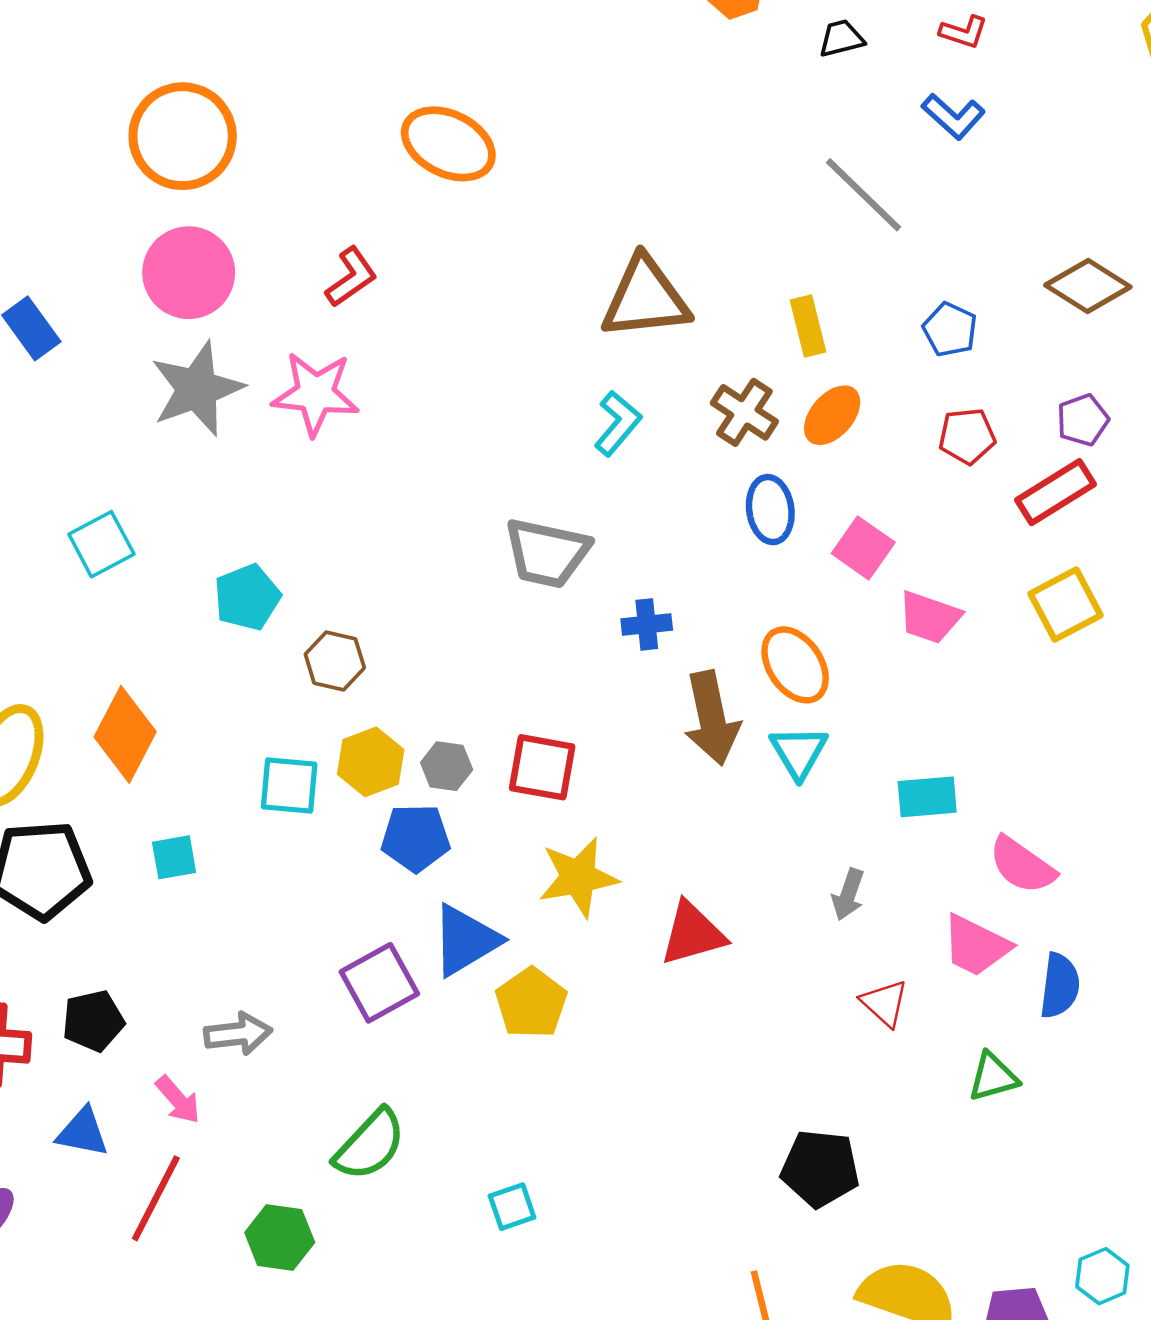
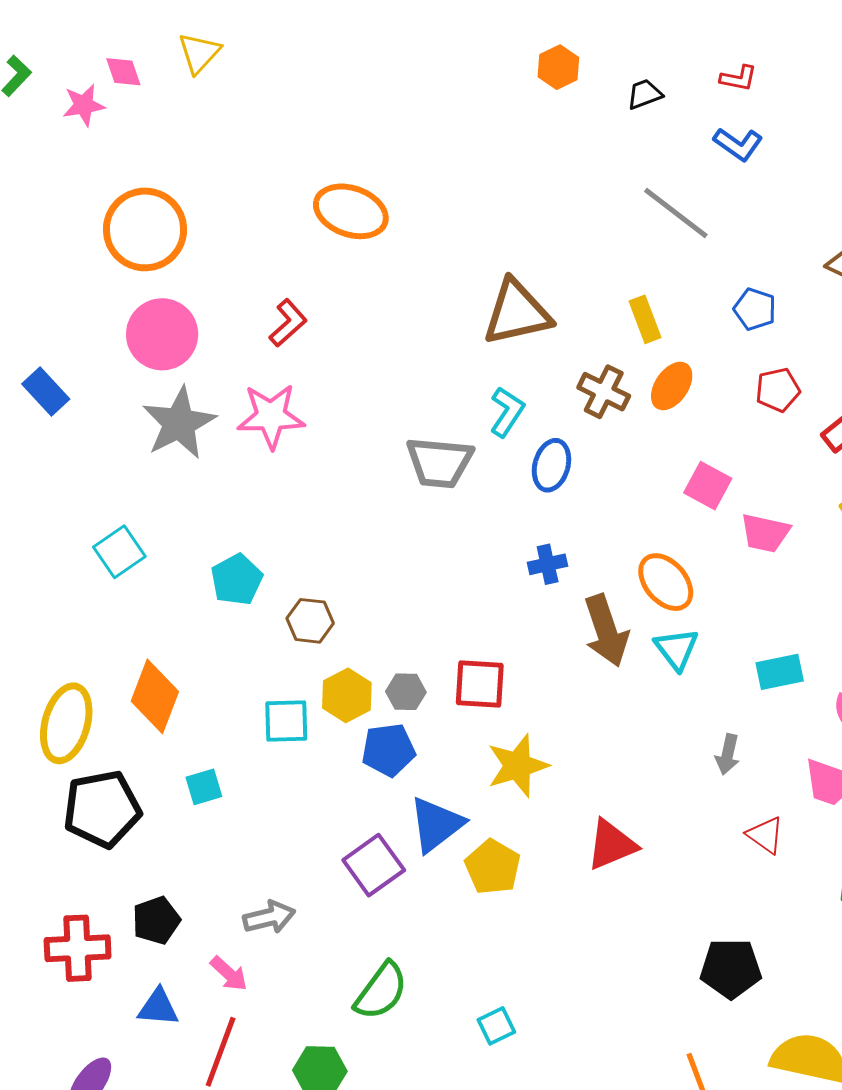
blue ellipse: (770, 510) -> (551, 465), moved, turned 30
gray trapezoid: (547, 553) -> (439, 462), moved
red triangle: (693, 933) -> (611, 845), moved

